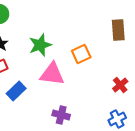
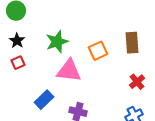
brown rectangle: (118, 30) -> (132, 43), moved
blue rectangle: (16, 91) -> (44, 100), moved

